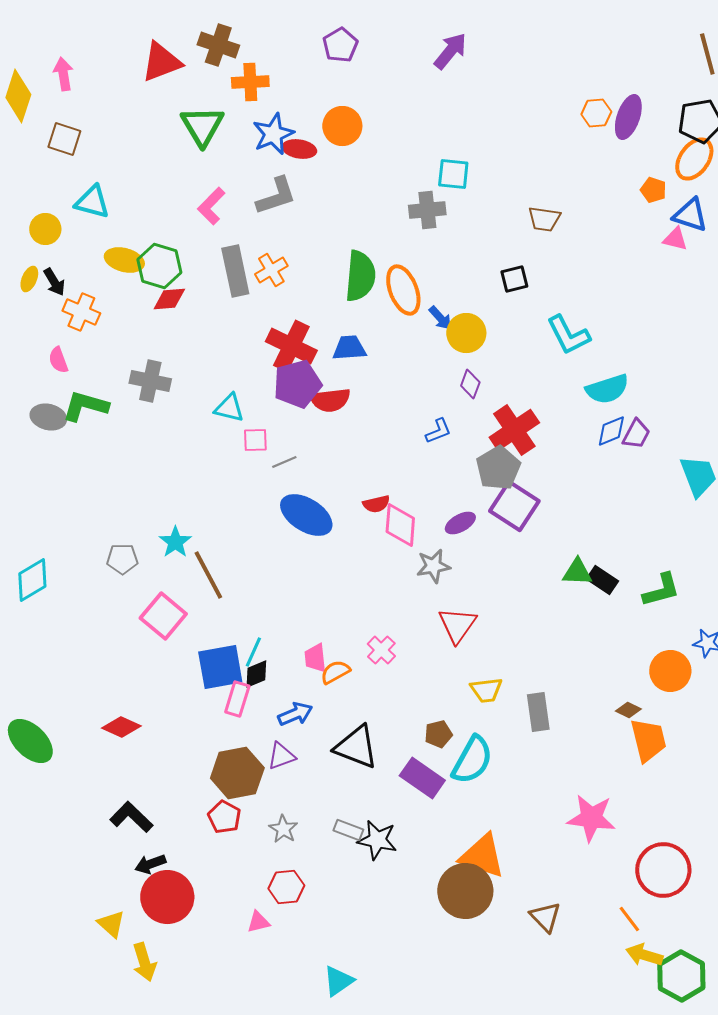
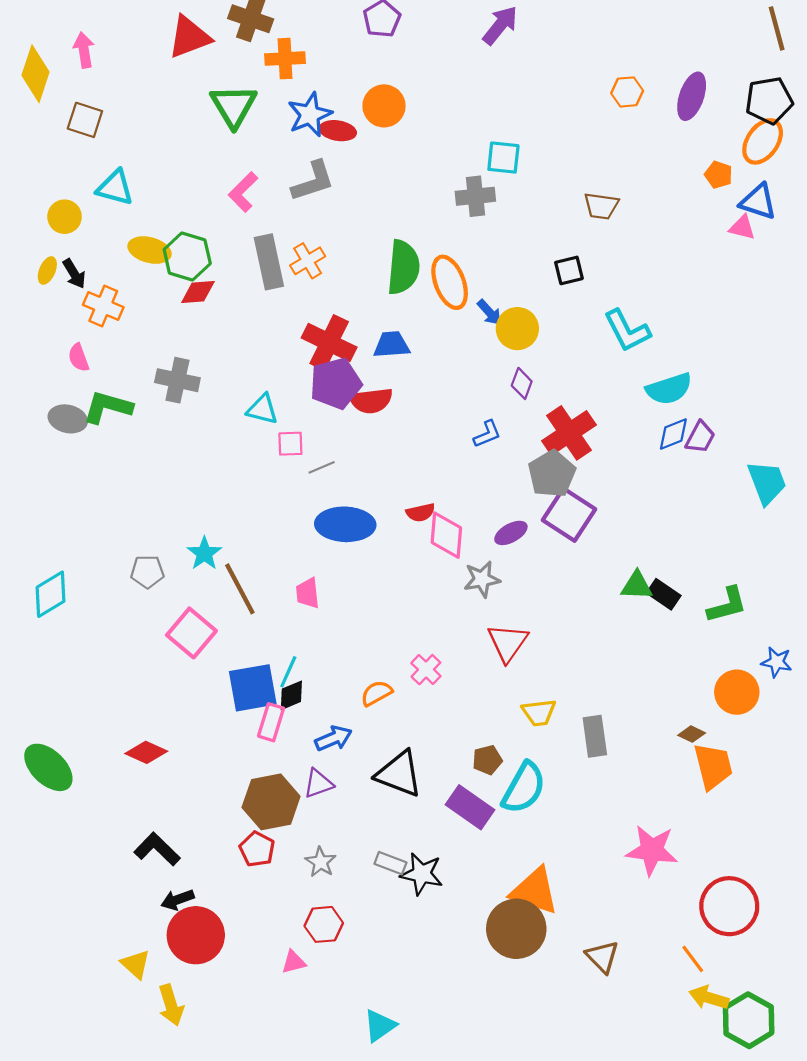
orange hexagon: (596, 113) -> (627, 92), moved
blue ellipse: (306, 515) -> (345, 524), turned -30
pink trapezoid: (315, 658) -> (308, 593), moved

